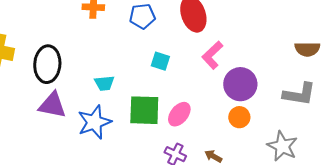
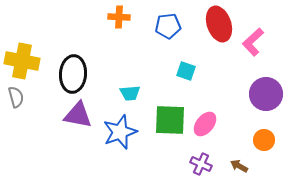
pink L-shape: (212, 55) -> (253, 42), moved
orange circle: (239, 117) -> (264, 140), moved

